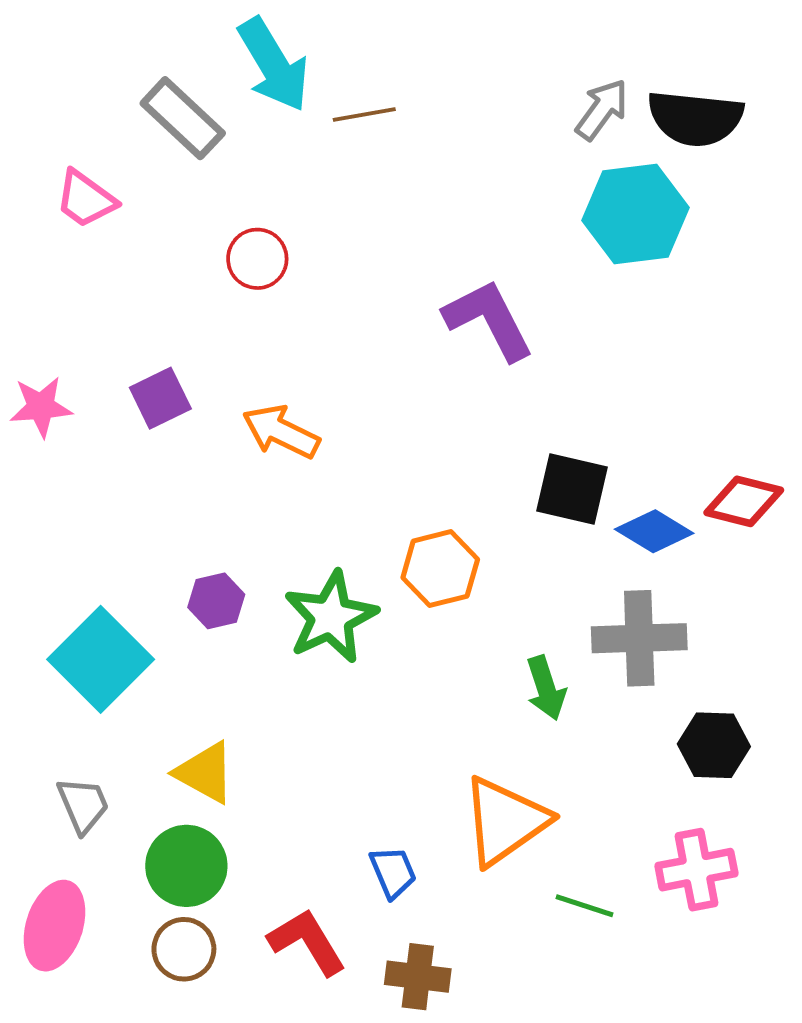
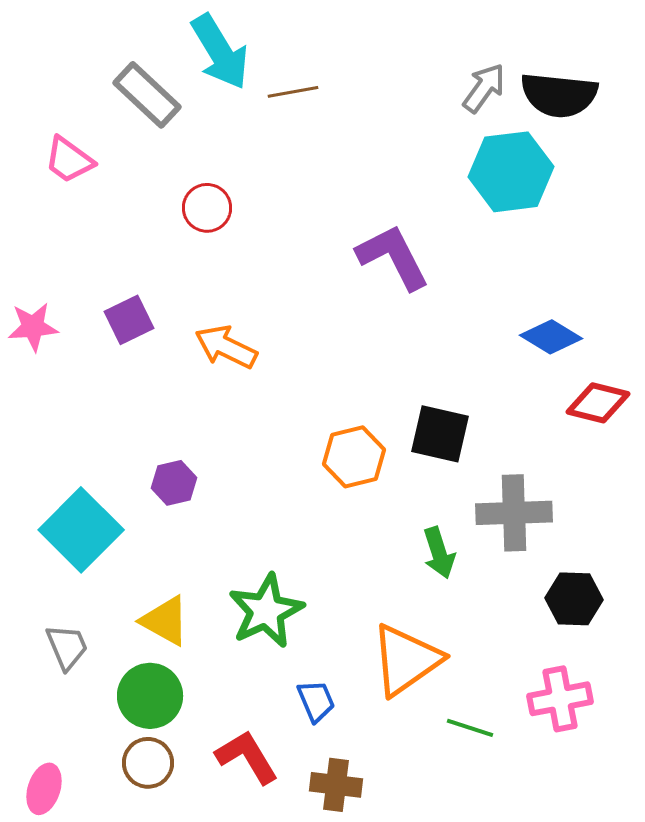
black square: (572, 489) -> (440, 434), moved
blue diamond: (654, 531) -> (551, 337), moved
green star: (331, 617) -> (266, 611), moved
pink ellipse: (55, 926) -> (44, 789), moved, size x0.7

